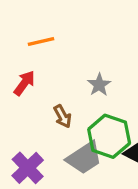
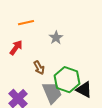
gray star: (99, 85) -> (56, 38), moved
gray trapezoid: (84, 158) -> (52, 93), turned -80

